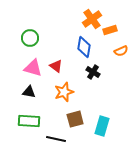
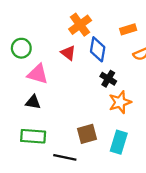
orange cross: (92, 19) -> (80, 25), moved
green circle: (30, 38) -> (21, 48), moved
red triangle: (56, 66) -> (68, 53), moved
orange star: (64, 92) -> (120, 102), moved

